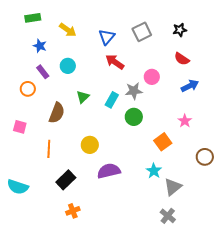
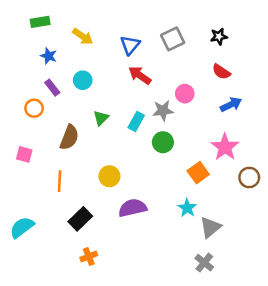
pink star: (185, 121) -> (225, 147), size x1.6
brown circle: (205, 157) -> (249, 177), moved
cyan semicircle: (18, 187) -> (22, 227), turned 125

